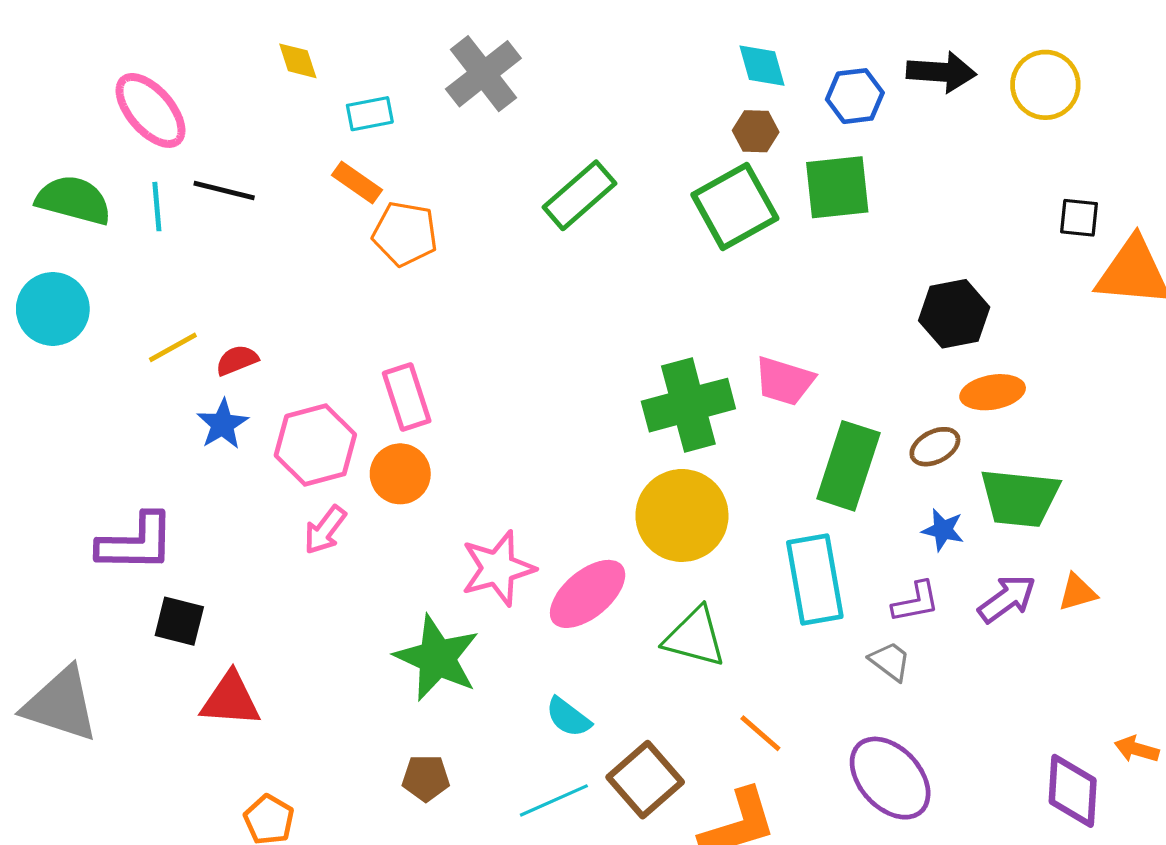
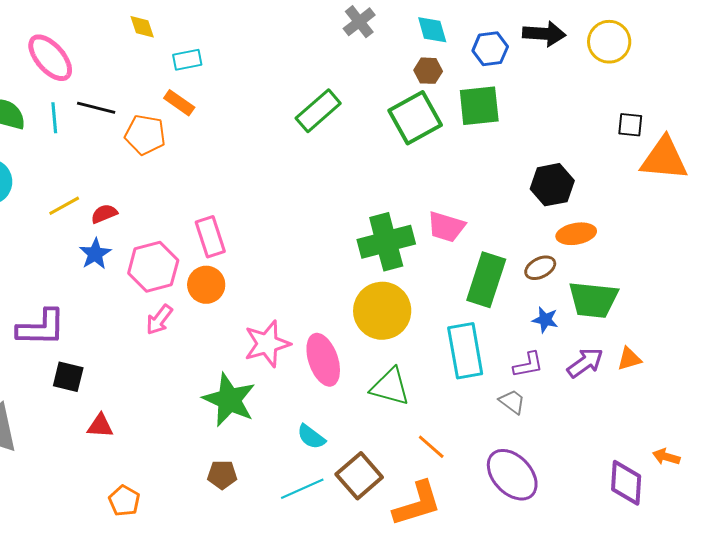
gray cross: (483, 74) -> (359, 22), moved, size x0.7
orange pentagon: (405, 234) -> (145, 135), moved
pink ellipse: (588, 594) -> (323, 360), turned -69
red triangle: (231, 700) -> (100, 426), size x0.7

